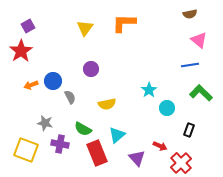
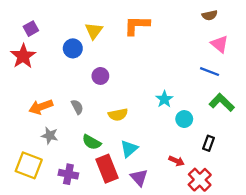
blue line: (190, 65) -> (210, 72), turned 30
blue circle: (53, 81) -> (73, 48), moved
orange arrow: (31, 85) -> (41, 107), moved, size x1.5
purple cross: (60, 144) -> (68, 174), moved
purple triangle: (137, 158) -> (139, 177), moved

